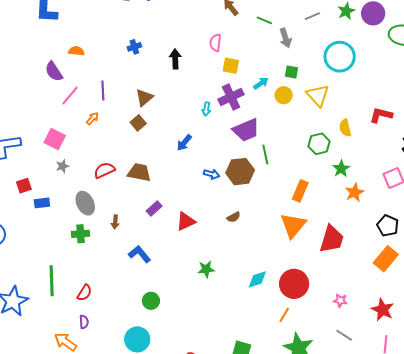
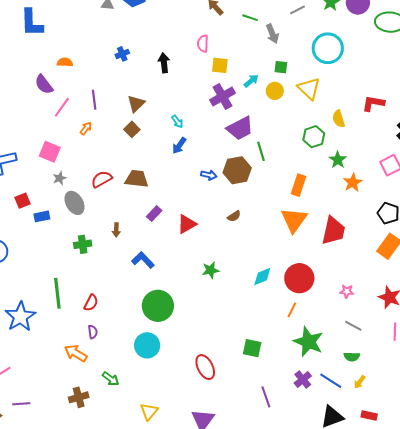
cyan arrow: (206, 109) -> (177, 122), moved, turned -40
gray ellipse: (85, 203) -> (74, 203), moved
green circle: (151, 301) -> (158, 306), size x1.8

